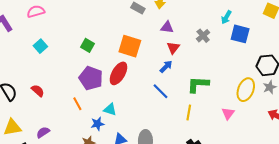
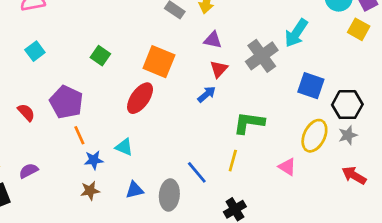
cyan arrow: (226, 17) -> (296, 33), size x1.5
blue square: (240, 34) -> (311, 86), moved
gray cross: (203, 36) -> (262, 56), size x1.6
purple pentagon: (91, 78) -> (66, 102), moved
blue line: (160, 91) -> (197, 172), moved
pink triangle: (228, 114) -> (287, 167), turned -40
blue star: (97, 124) -> (94, 160), moved

